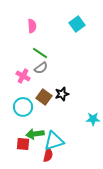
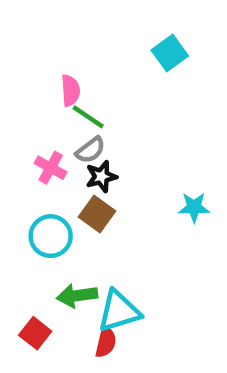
pink semicircle: (32, 26) -> (70, 90), moved
black star: (62, 94) -> (101, 177), moved
cyan star: (93, 119) -> (194, 207), moved
red square: (23, 144) -> (35, 333), moved, turned 32

